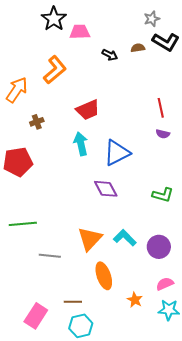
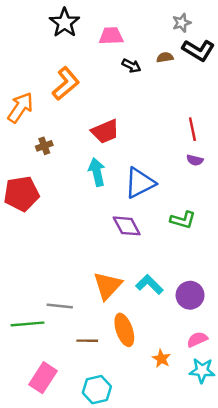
pink trapezoid: (80, 32) -> (111, 36), moved
green L-shape: (163, 195) -> (183, 220), moved
green line: (23, 224) -> (27, 324), moved
brown line: (73, 302) -> (87, 341), moved

